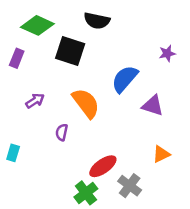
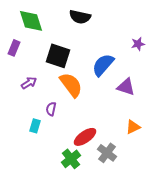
green diamond: (37, 25) -> (31, 21), turned 48
black square: (70, 51) -> (58, 56), moved
cyan rectangle: (13, 153) -> (35, 126), moved

